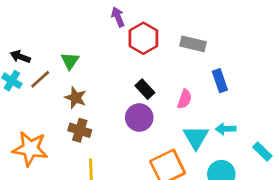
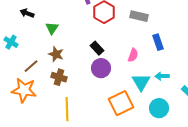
black arrow: (20, 57) -> (27, 13), moved
brown line: (40, 79) -> (31, 66), moved
black rectangle: (145, 89) -> (97, 48), moved

